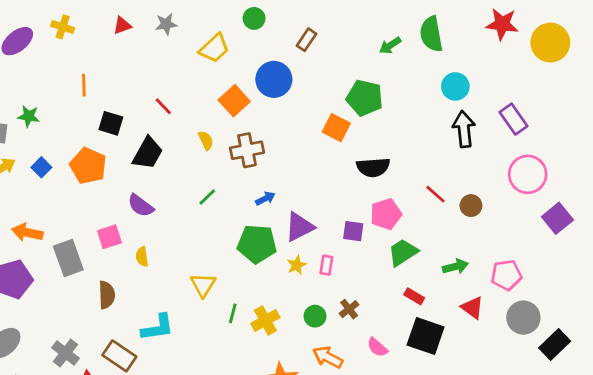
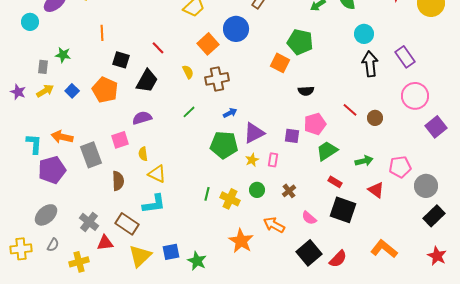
black semicircle: (373, 167) -> (306, 91), size x0.7
purple semicircle: (141, 206) -> (142, 118), turned 126
yellow triangle: (203, 285) -> (157, 174), moved, turned -36
green circle: (315, 316) -> (257, 190), moved
gray circle: (523, 318) -> (426, 186), moved
yellow cross: (265, 320) -> (230, 199), turned -36

